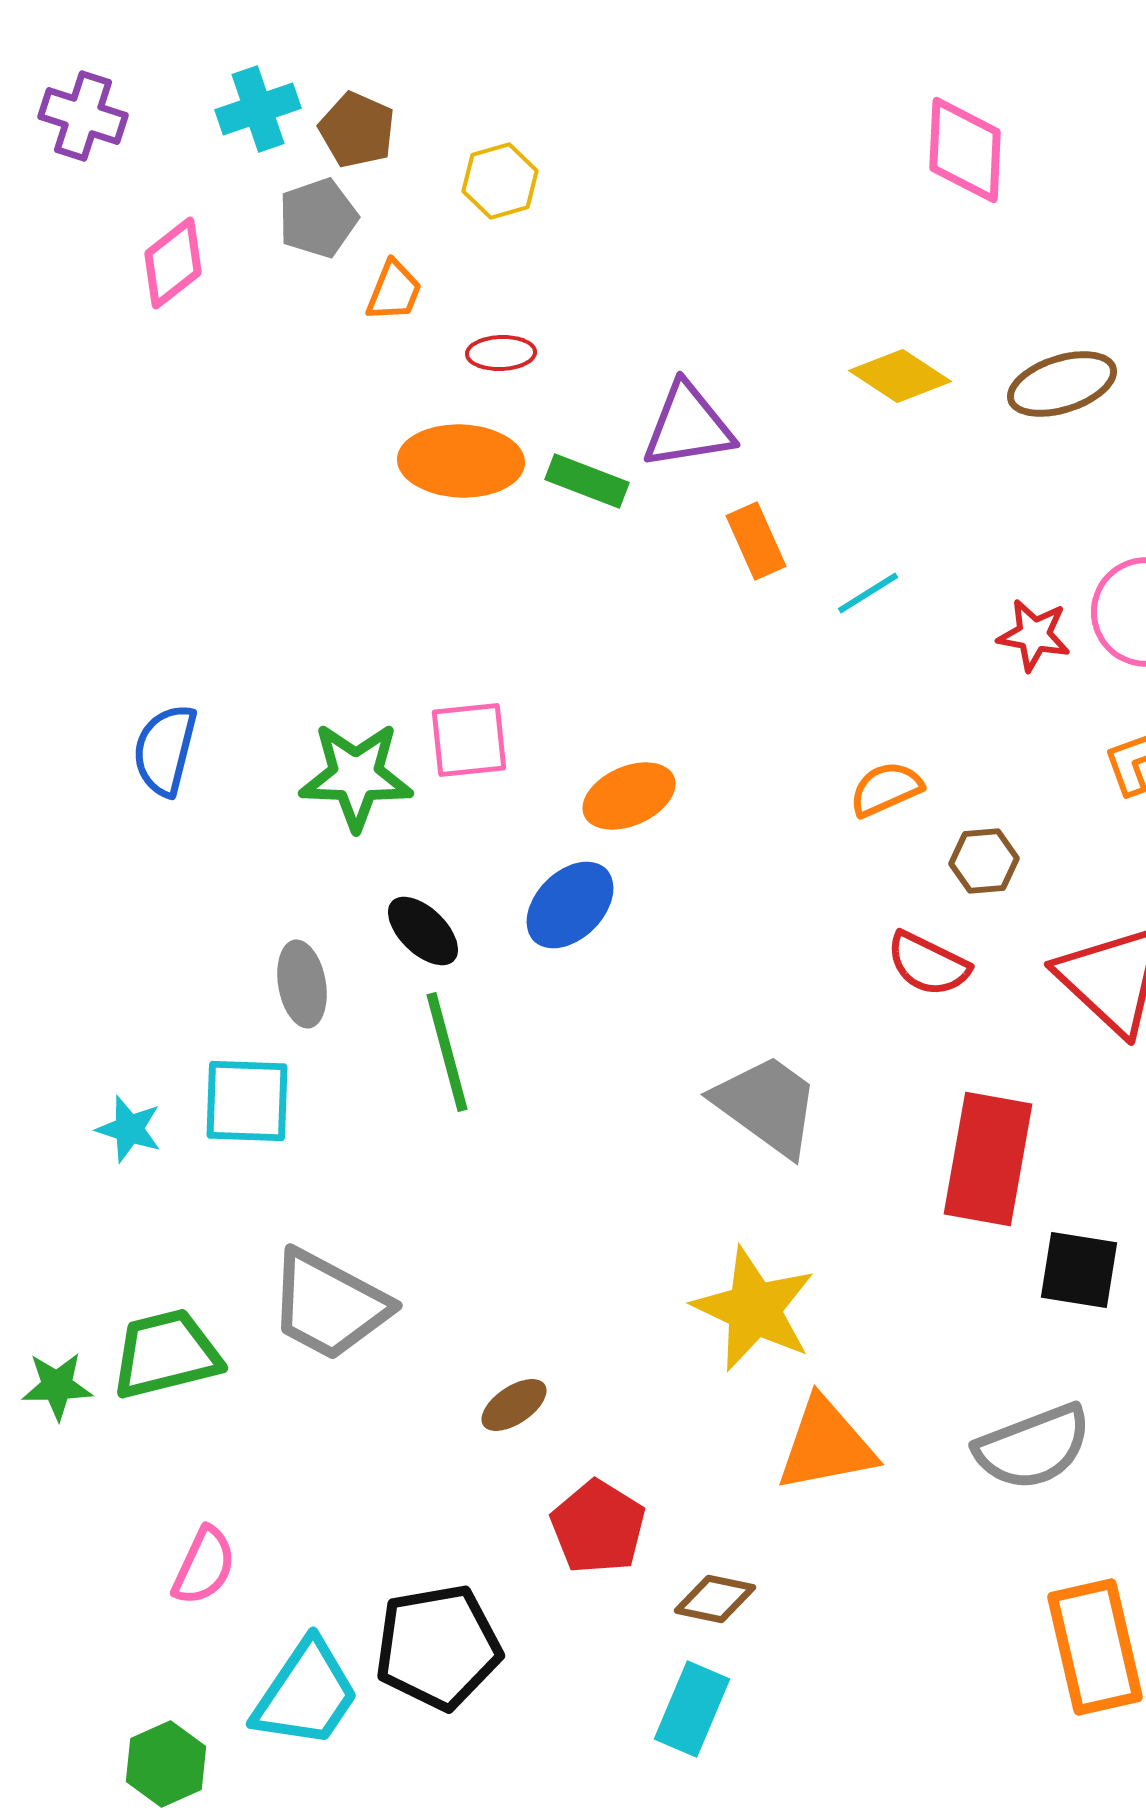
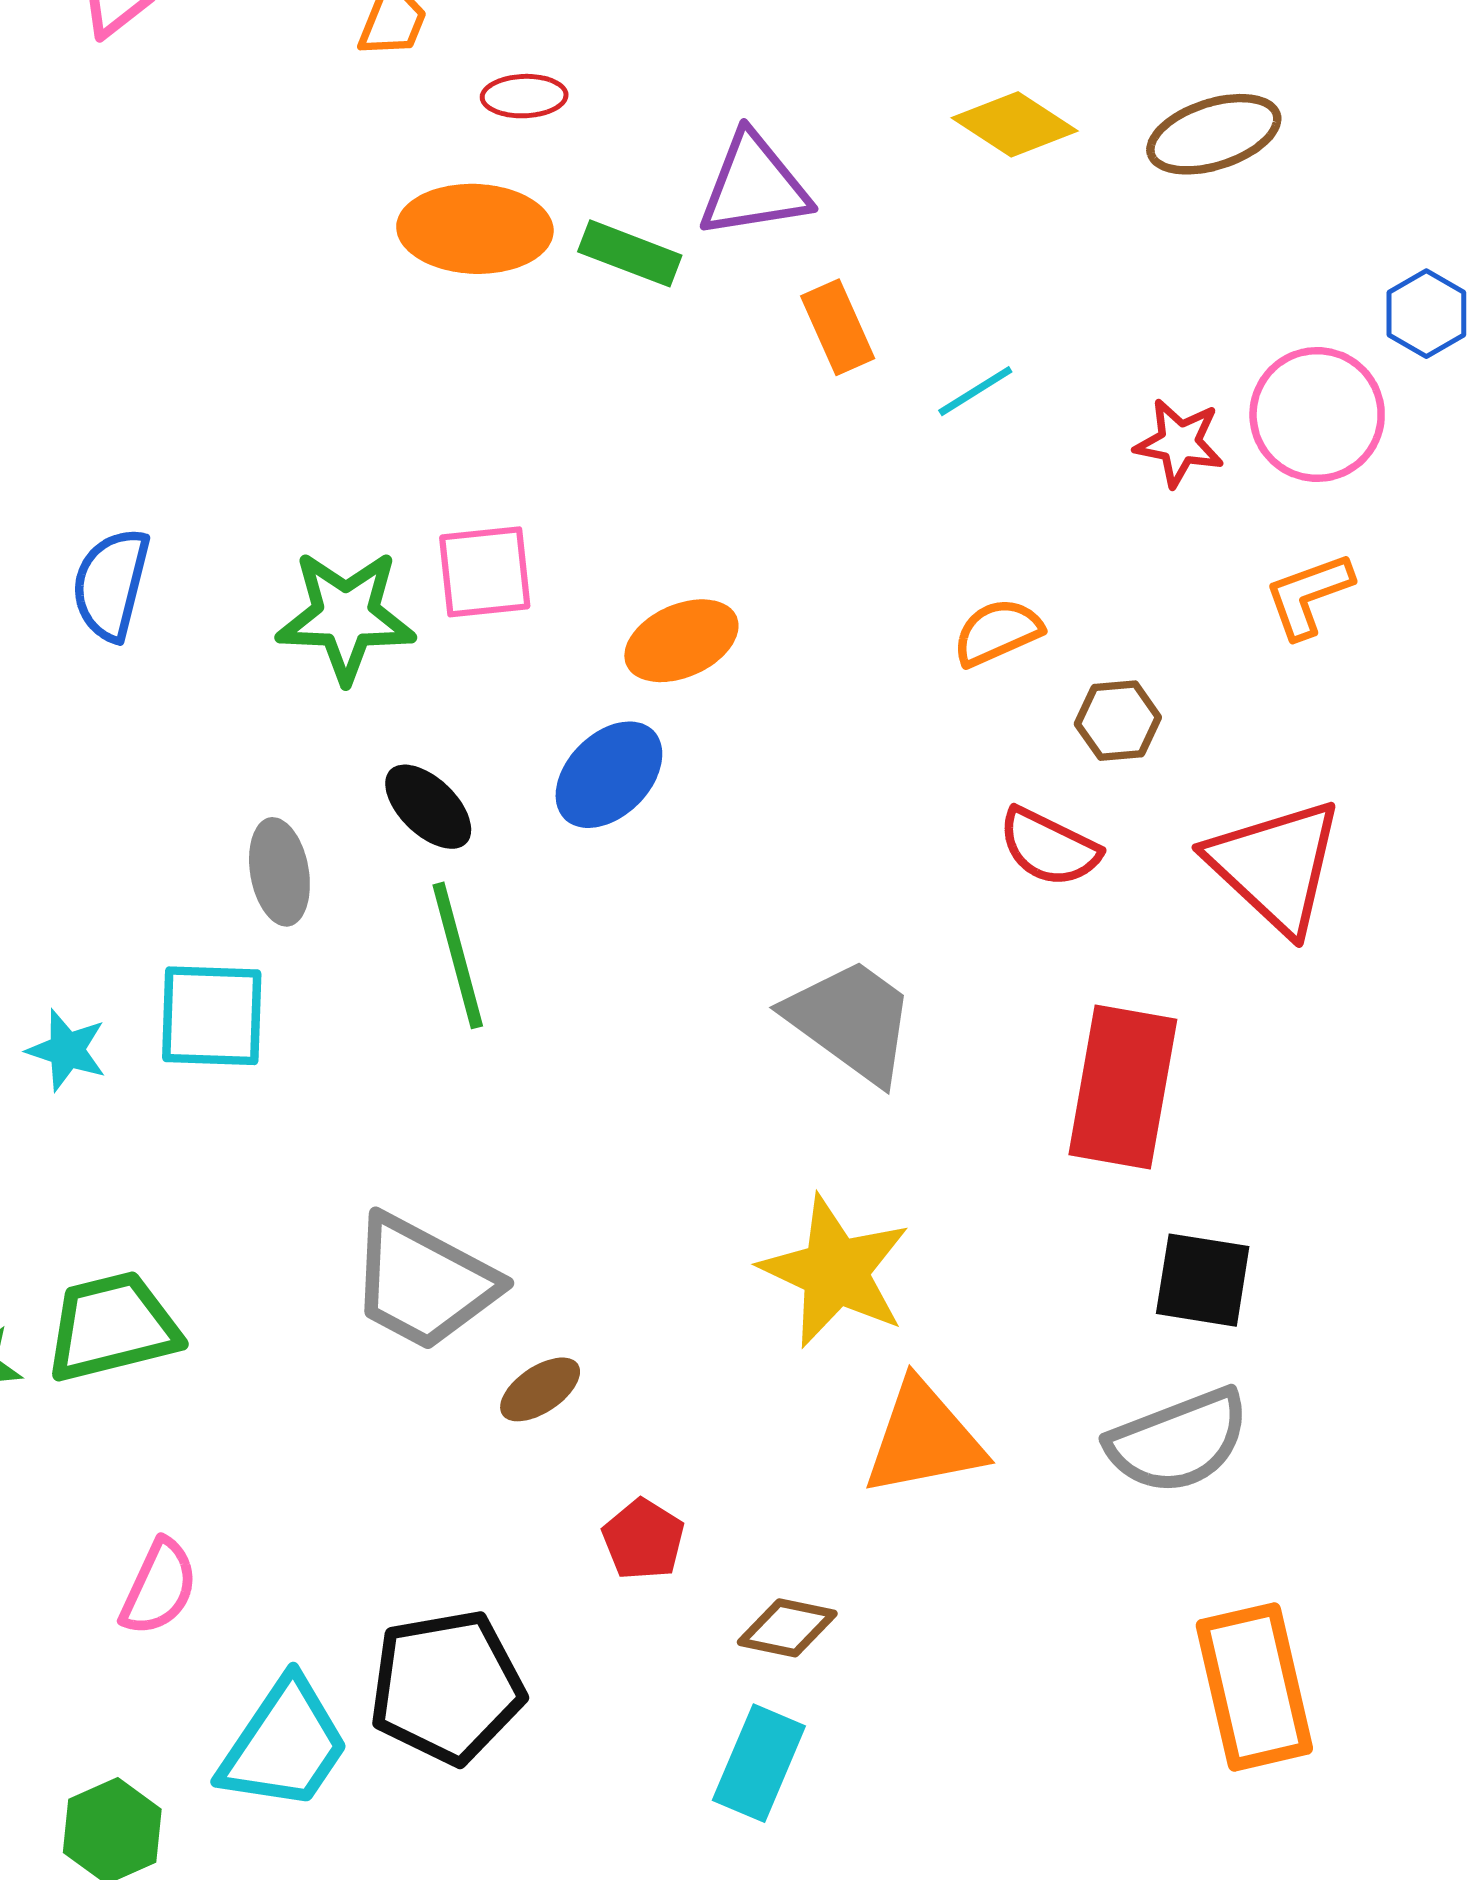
black square: (1079, 1270) -> (1203, 1280), moved
gray trapezoid: (329, 1305) -> (423, 1282), moved
red pentagon: (598, 1527) -> (643, 1539), size x0.7

